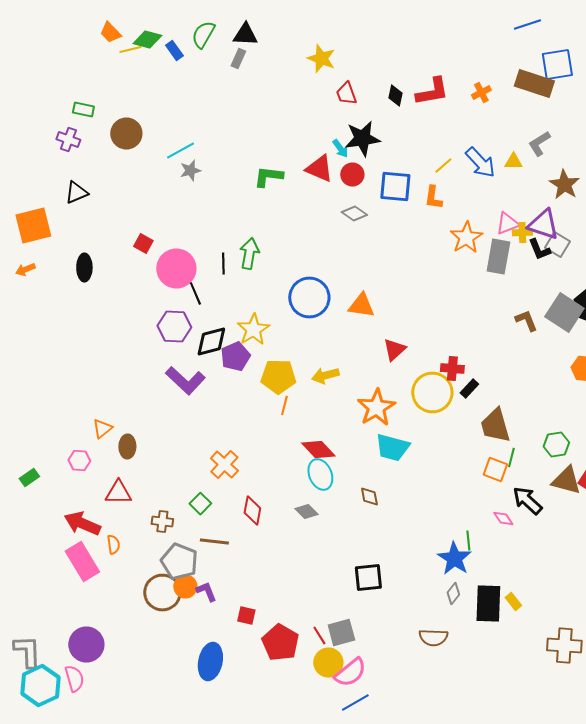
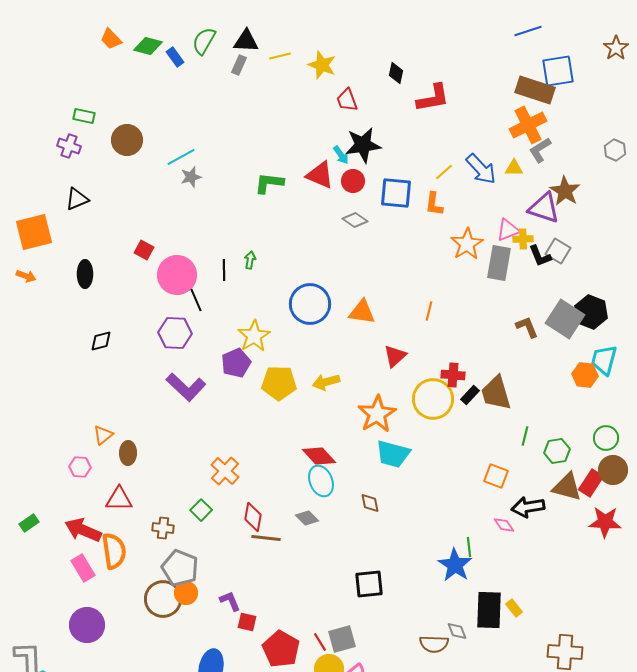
yellow line: (130, 50) -> (280, 56), moved
orange cross: (481, 92) -> (528, 125), moved, size x1.8
black diamond: (395, 96) -> (396, 73), moved
purple triangle: (543, 224) -> (544, 208), moved
green arrow: (249, 254) -> (250, 260), size x0.6
orange arrow: (25, 270) -> (26, 276), turned -138
black diamond: (211, 342) -> (101, 341), moved, size x0.7
orange line: (284, 406) -> (429, 311), moved
brown trapezoid: (495, 426) -> (496, 393), moved
green line: (511, 458) -> (525, 436), moved
green rectangle: (29, 478) -> (29, 523), moved
black arrow: (527, 500) -> (528, 507), turned -52
brown line: (214, 542) -> (266, 538), moved
orange semicircle: (113, 544) -> (114, 551), size x1.8
pink rectangle: (82, 562) -> (83, 568), size x0.7
purple L-shape: (206, 592) -> (230, 601), moved
gray diamond: (453, 594) -> (457, 631), moved, turned -60
purple circle: (86, 644) -> (87, 625), moved

